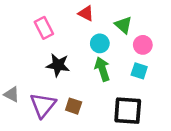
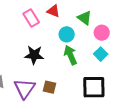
pink rectangle: (44, 28) -> (31, 18), moved
cyan square: (139, 71) -> (101, 54), turned 32

